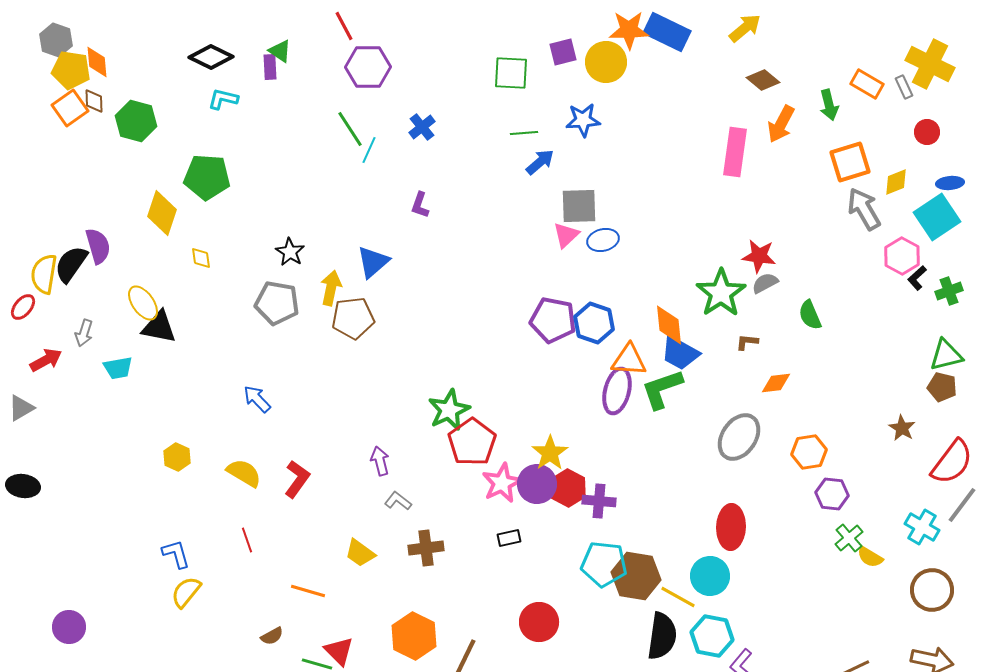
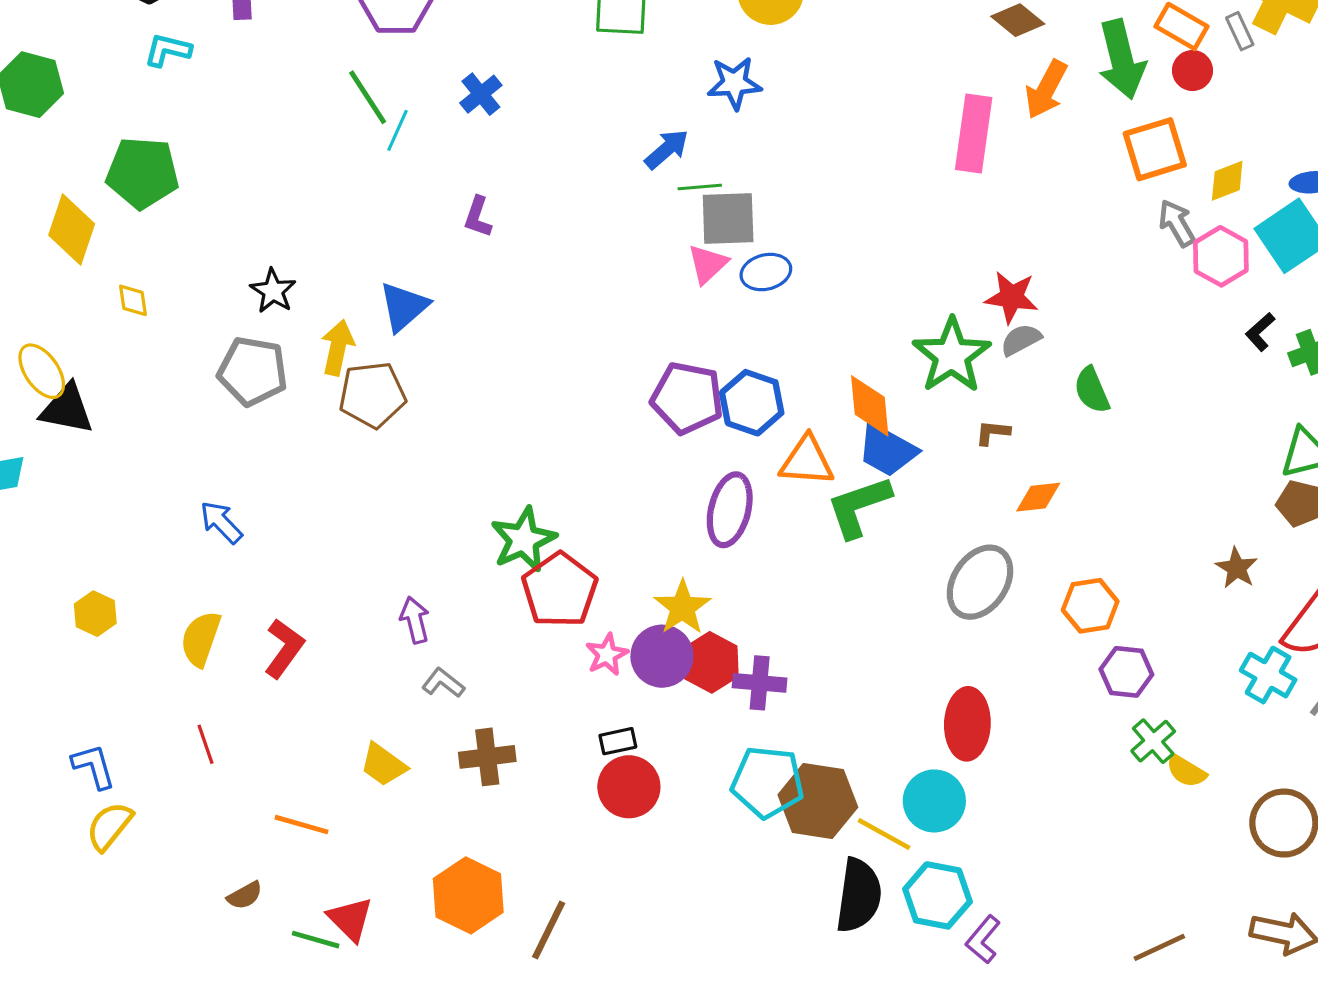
green arrow: (829, 105) -> (1122, 59), size x1.6
red circle: (927, 132) -> (1193, 70), moved
green line: (524, 133) -> (700, 187), moved
gray arrow: (864, 209) -> (1177, 223), size x0.7
pink hexagon: (902, 256) -> (1221, 256), moved
purple ellipse: (617, 391) -> (730, 510), moved
yellow semicircle: (244, 473) -> (201, 639), turned -102
pink star: (502, 483) -> (607, 655), size x0.7
cyan cross: (922, 527) -> (1268, 675), moved
red circle: (539, 622) -> (629, 787), moved

